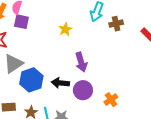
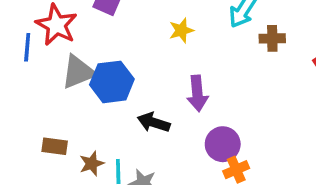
blue hexagon: (31, 80) -> (112, 82), moved
purple circle: (83, 90) -> (223, 144), moved

